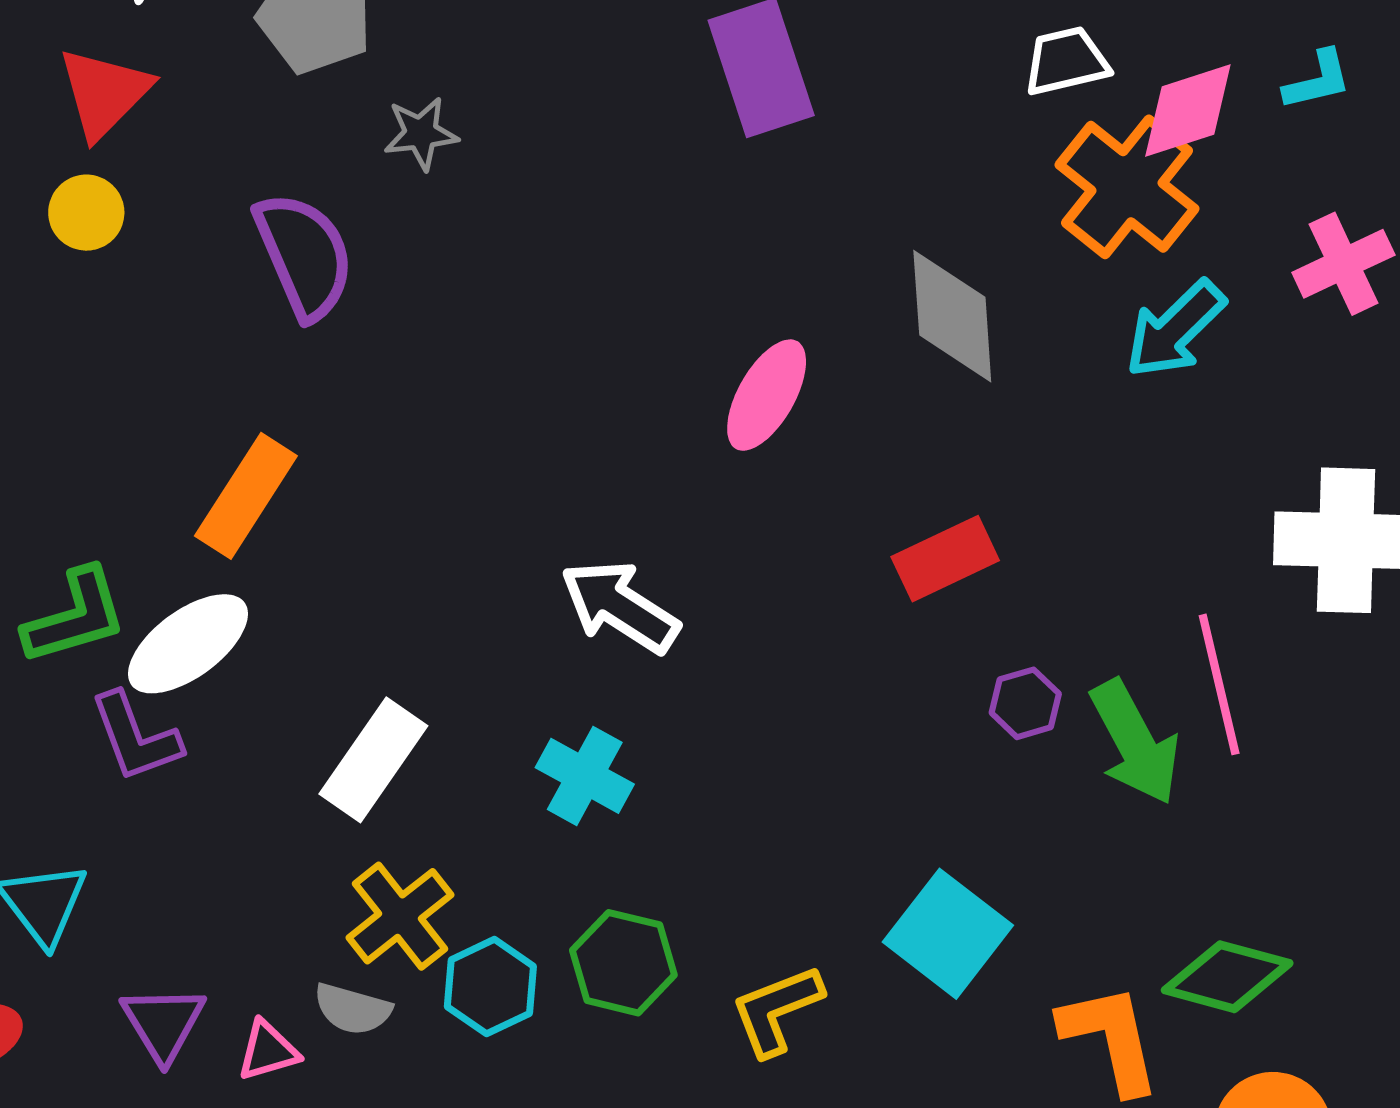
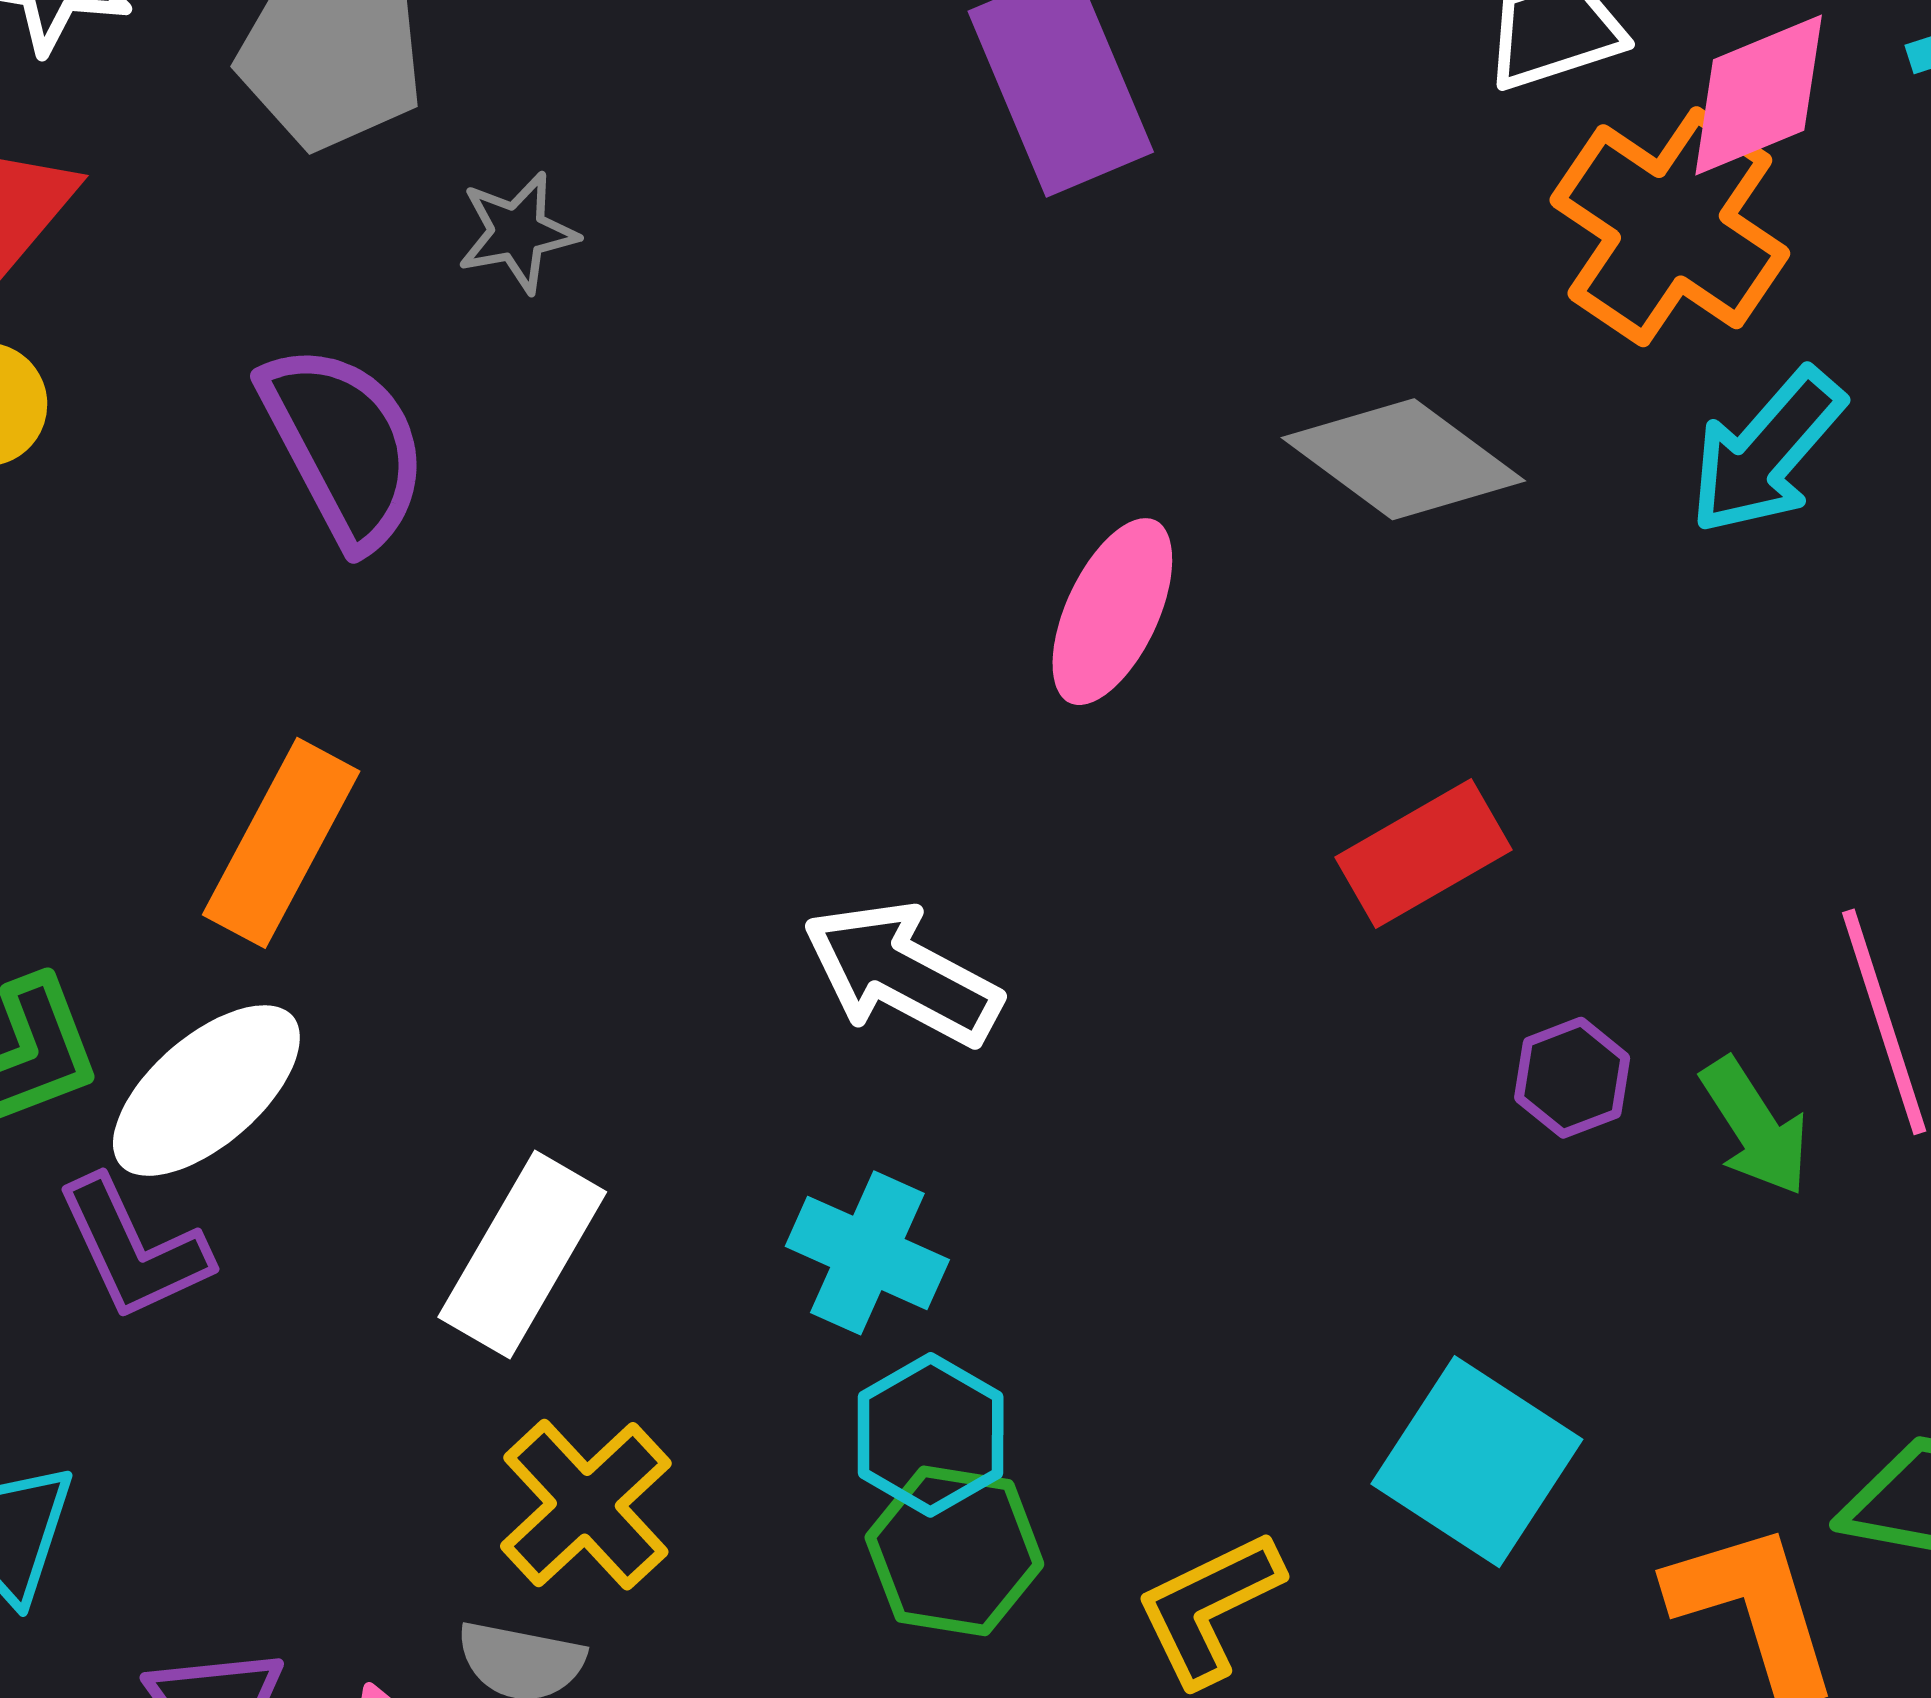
gray diamond: (952, 316) -> (1403, 459), turned -45
green arrow: (1135, 742) -> (1755, 1127), size x0.7
cyan hexagon: (490, 987) -> (931, 1435), moved

